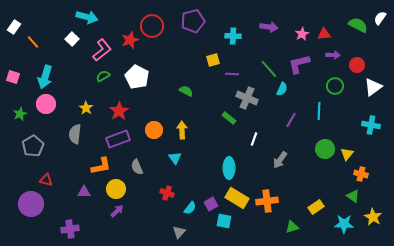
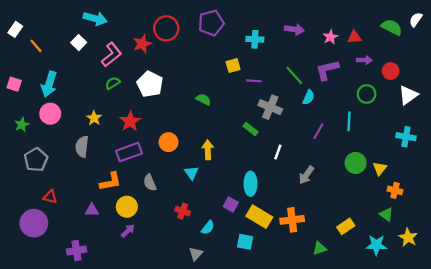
yellow arrow: (182, 130) -> (208, 150), moved
purple square: (211, 204) -> (231, 205), moved, turned -32

